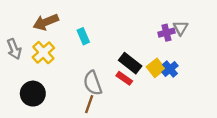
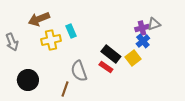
gray triangle: (181, 28) -> (154, 24), turned 40
yellow cross: (43, 53) -> (51, 40), moved, turned 30
blue cross: (170, 69) -> (143, 41), moved
brown line: (89, 104) -> (65, 89), moved

